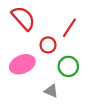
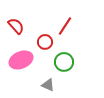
red semicircle: (23, 18) -> (16, 26), moved, size x0.7

